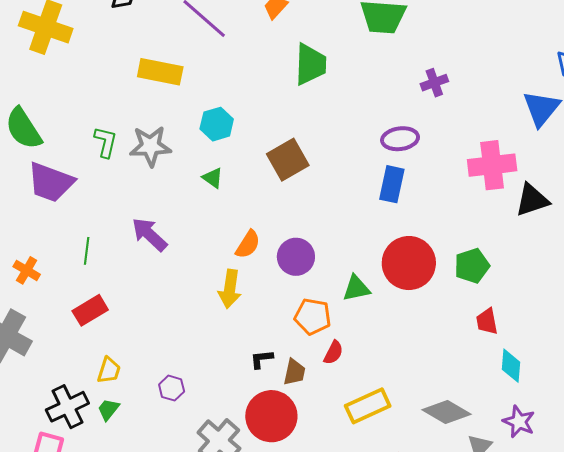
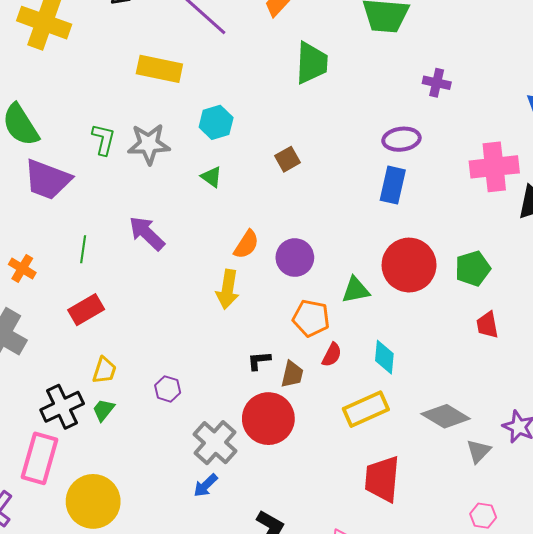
purple cross: (434, 83) -> (437, 83), turned 32
brown square: (288, 160) -> (288, 159), size x0.6
cyan diamond: (511, 366) -> (384, 357), moved

